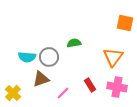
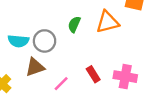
green semicircle: (74, 43) -> (74, 24), turned -56
orange triangle: (113, 57) -> (107, 22), moved, turned 40

